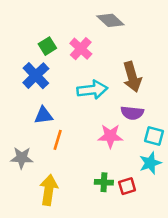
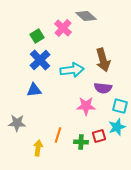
pink cross: (81, 49) -> (63, 28), moved
blue cross: (36, 76) -> (40, 60), moved
orange line: (58, 140) -> (58, 135), moved
red square: (127, 186) -> (99, 136), moved
yellow arrow: (49, 190) -> (38, 148), size x0.7

